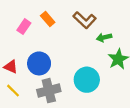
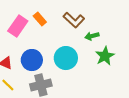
pink rectangle: (24, 27) -> (18, 26), size x1.5
cyan circle: (87, 80) -> (66, 58), moved

